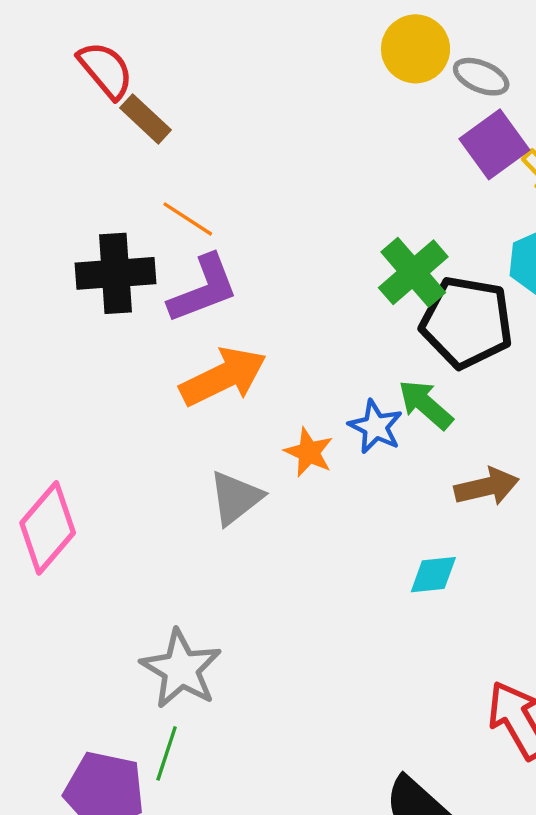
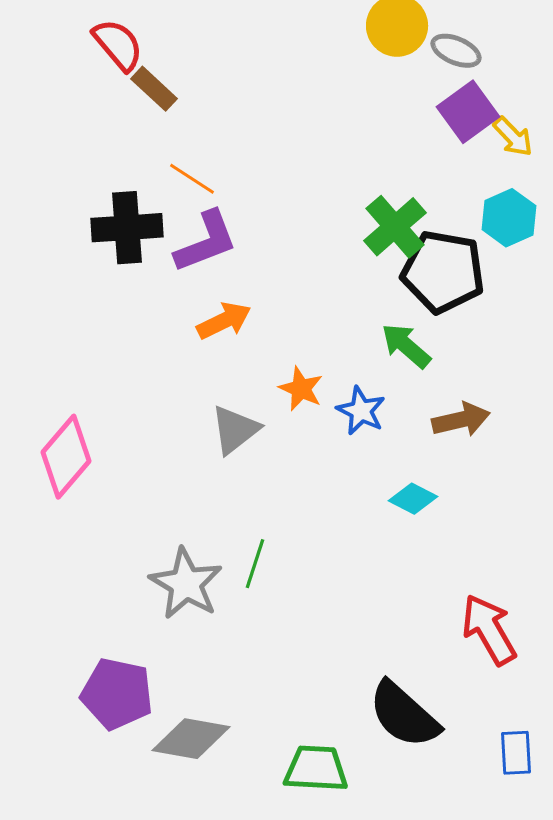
orange arrow: (223, 377) -> (224, 321), size x0.7
blue star: (376, 427) -> (361, 411), moved
cyan diamond: (433, 575) -> (413, 499), turned 33
green line: (167, 753) -> (255, 564), moved

